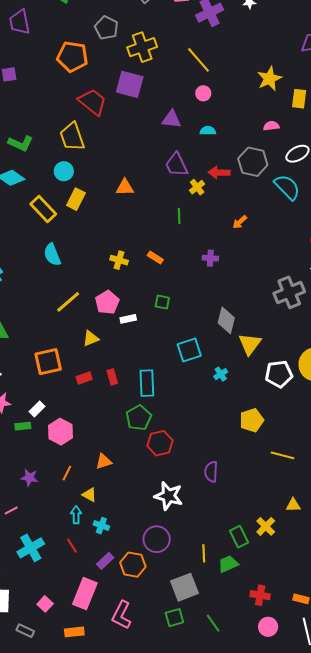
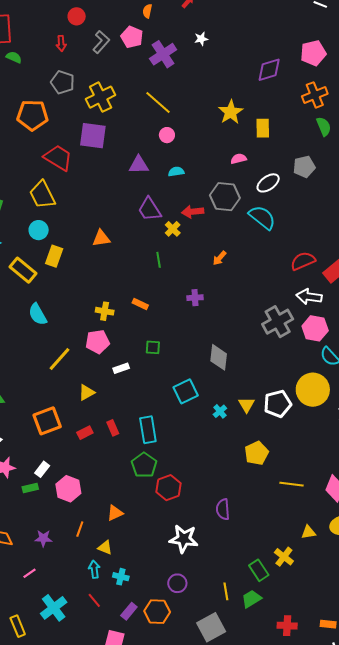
pink pentagon: (107, 302) -> (97, 342), moved, turned 30
yellow triangle: (250, 344) -> (247, 405), moved, size x0.7
purple circle: (157, 539) -> (177, 583), size x0.7

